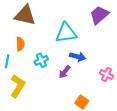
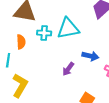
blue arrow: (78, 57) -> (90, 56), moved
cyan cross: (41, 60) -> (44, 33), moved, turned 32

